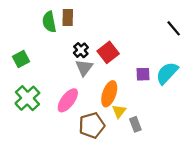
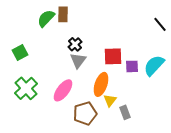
green semicircle: (49, 22) -> (46, 18), turned 54
red square: (108, 52) -> (113, 56), moved, turned 36

